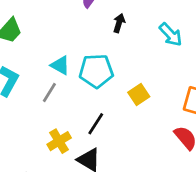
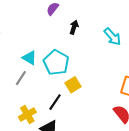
cyan pentagon: (96, 71) -> (56, 63), turned 30
yellow square: (139, 94) -> (73, 85), moved

